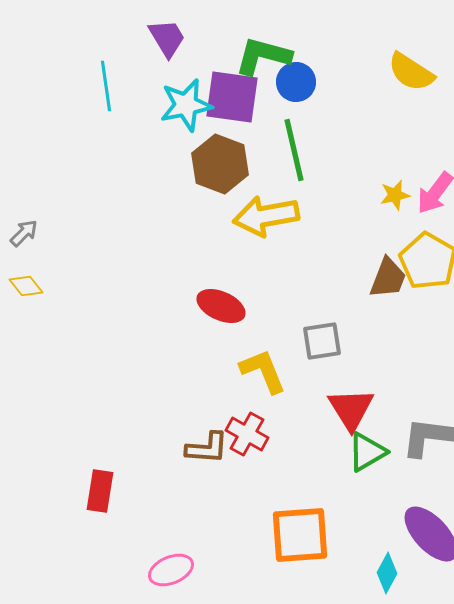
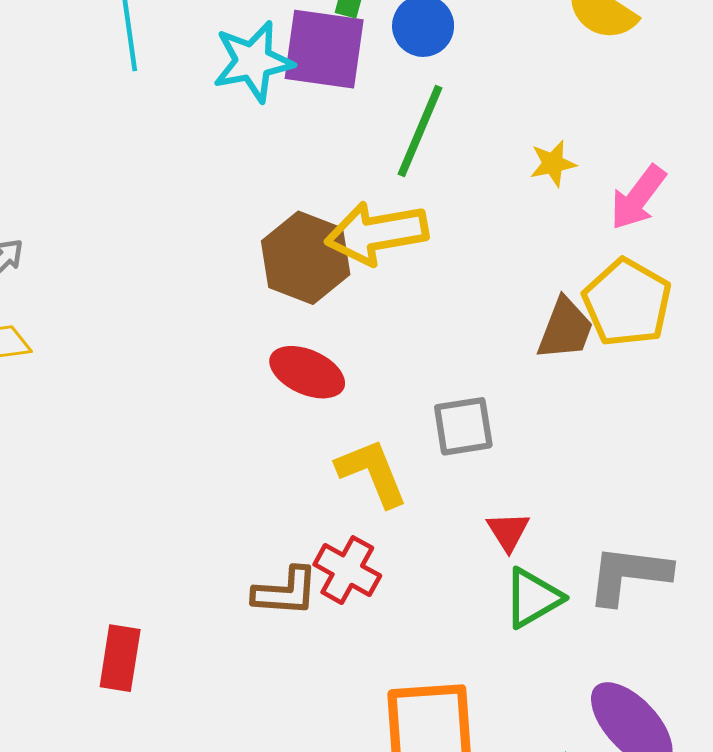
green line: (294, 150) -> (420, 131), turned 36
brown hexagon: (220, 164) -> (306, 258), moved
yellow star: (395, 195) -> (553, 163), moved
red triangle: (351, 409) -> (508, 531), size x0.6

